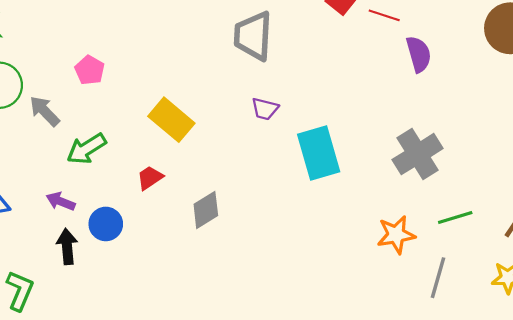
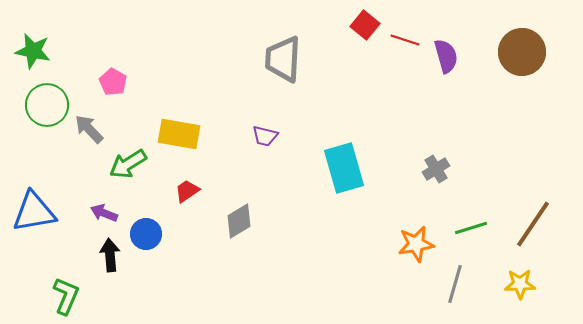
purple semicircle: (419, 54) -> (446, 56), moved
pink pentagon: (90, 70) -> (113, 82), moved
purple trapezoid: (265, 109) -> (265, 136), moved
yellow rectangle: (171, 120) -> (179, 134), moved, turned -30
gray cross: (418, 154) -> (436, 169), size x0.6

